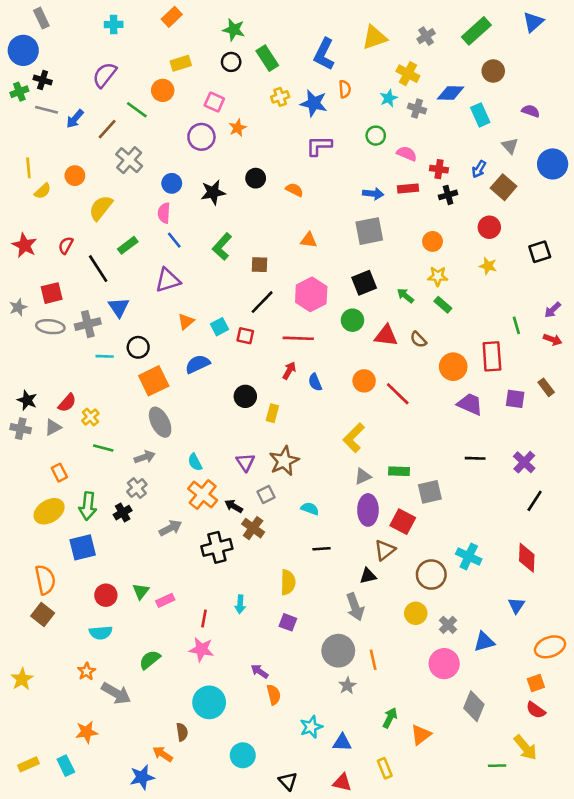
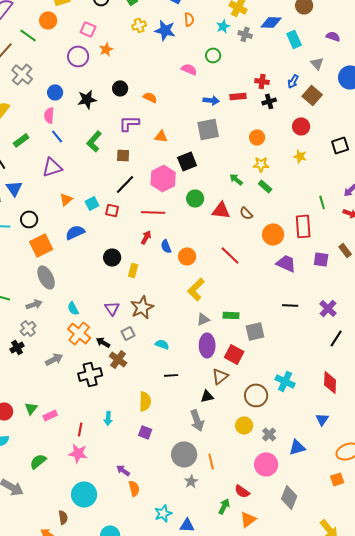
purple L-shape: (319, 146) -> (129, 123), moved
pink semicircle: (407, 154) -> (189, 69), moved
black square: (364, 283) -> (187, 161), moved
orange circle: (364, 381) -> (187, 256), moved
red semicircle: (536, 710) -> (242, 491), moved

